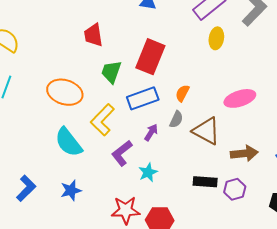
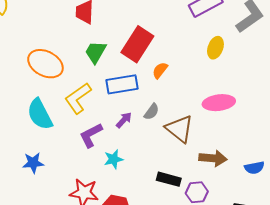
yellow ellipse: (216, 38) -> (215, 48), moved
orange semicircle: (182, 93) -> (160, 70), moved

